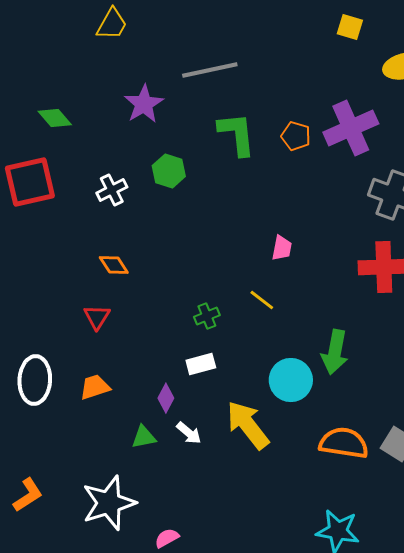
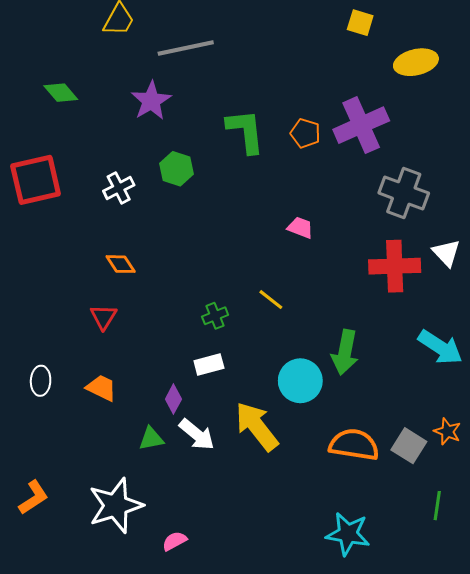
gray line: (210, 70) -> (186, 48), moved
green diamond: (55, 118) -> (61, 93), moved
pink trapezoid: (282, 248) -> (300, 228), moved, turned -80
white ellipse: (35, 380) -> (41, 381), size x0.6
orange trapezoid: (95, 387) -> (101, 388), turned 44
white arrow: (189, 433) -> (197, 435), size x1.4

